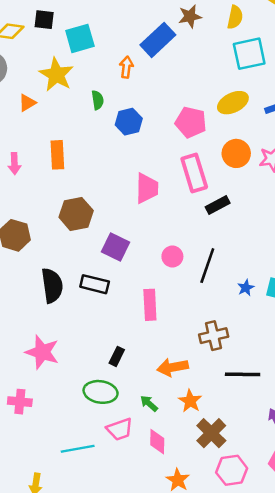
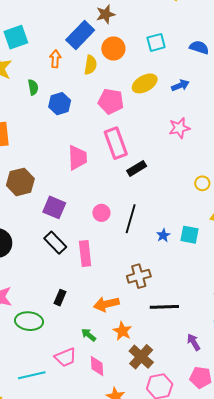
yellow semicircle: (235, 17) -> (91, 65), moved
cyan square: (249, 54) -> (156, 42), size x0.7
orange circle: (236, 153) -> (113, 48), moved
black rectangle: (95, 284) -> (55, 243), moved, turned 35
green ellipse: (101, 392) -> (29, 321), moved

